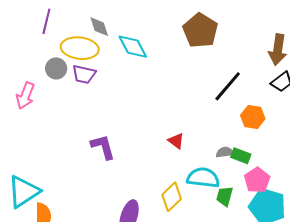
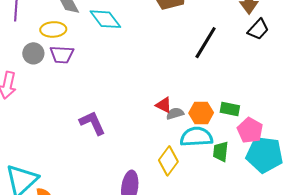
yellow ellipse: (80, 48) -> (53, 29), size x0.7
orange hexagon: (253, 117) -> (201, 113), moved
gray semicircle: (225, 152) -> (175, 114), moved

